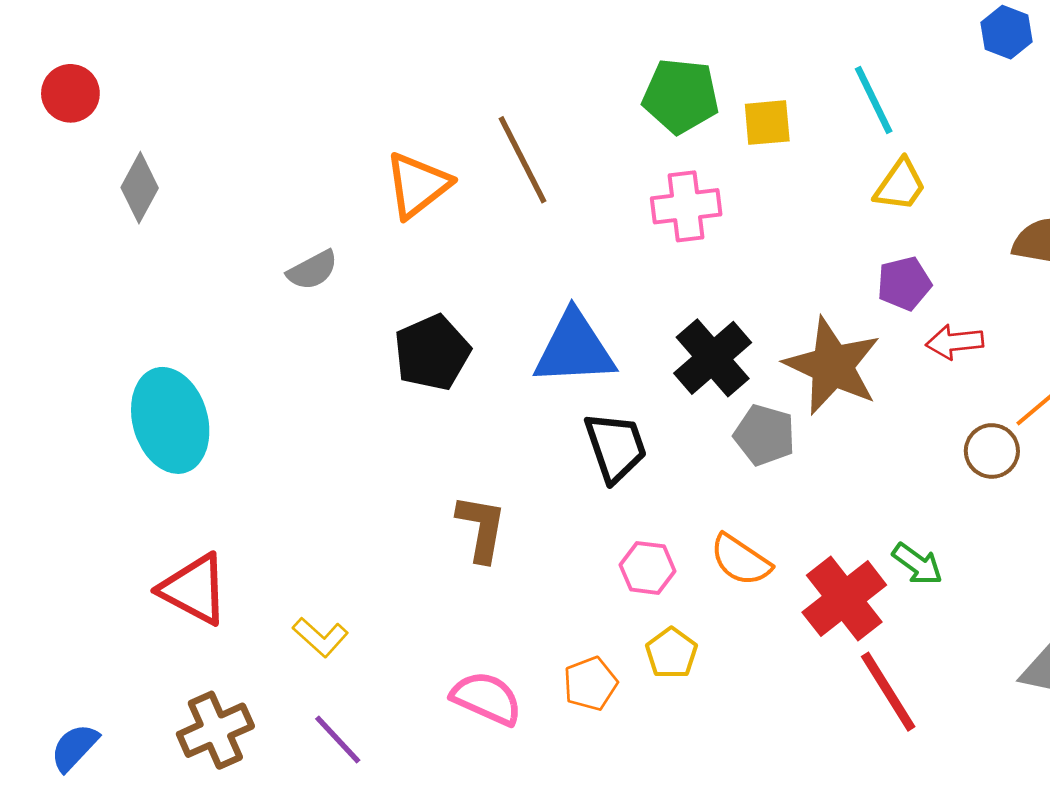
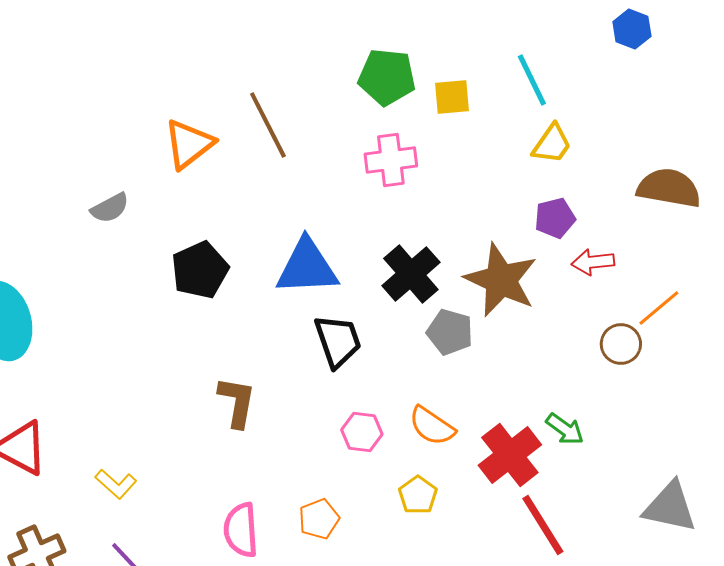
yellow pentagon: (671, 653) -> (418, 495), moved
pink semicircle: (487, 698) -> (241, 530), turned -118

